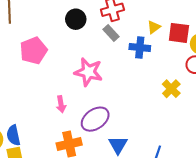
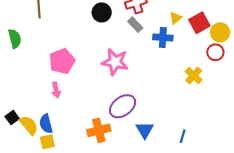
red square: (179, 33) -> (199, 23), turned -35
pink pentagon: (33, 51) -> (62, 61), moved
pink arrow: (61, 104) -> (56, 90), moved

